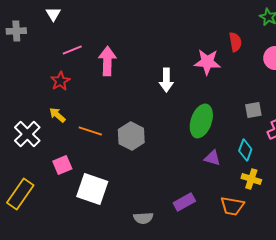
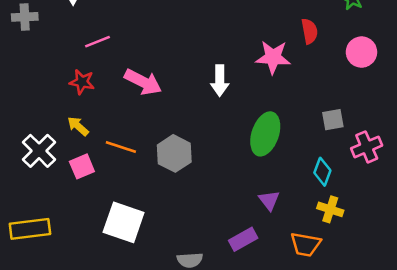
pink arrow: (107, 61) -> (143, 82), moved, turned 116
red star: (60, 81) -> (82, 82), turned -30
purple triangle: (212, 158) -> (269, 200), moved, turned 36
pink square: (62, 165) -> (82, 166), moved
yellow rectangle: (20, 194) -> (30, 229), turned 48

